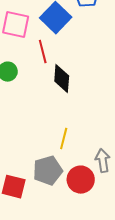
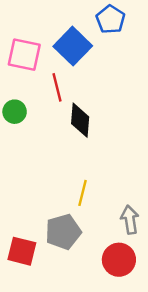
red circle: (81, 180) -> (119, 260), moved

